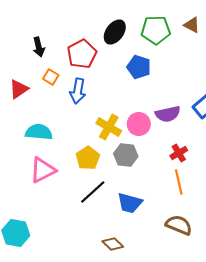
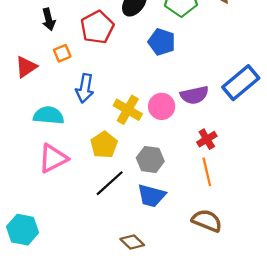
orange square: (51, 77) -> (62, 53), turned 35
blue arrow: (78, 91) -> (85, 88), moved
gray hexagon: (126, 155) -> (150, 159), moved

